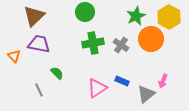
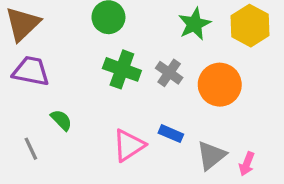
orange circle: (151, 39) -> (220, 85), moved
green cross: (93, 43) -> (122, 69), turned 30
pink arrow: (163, 81) -> (247, 164), moved

